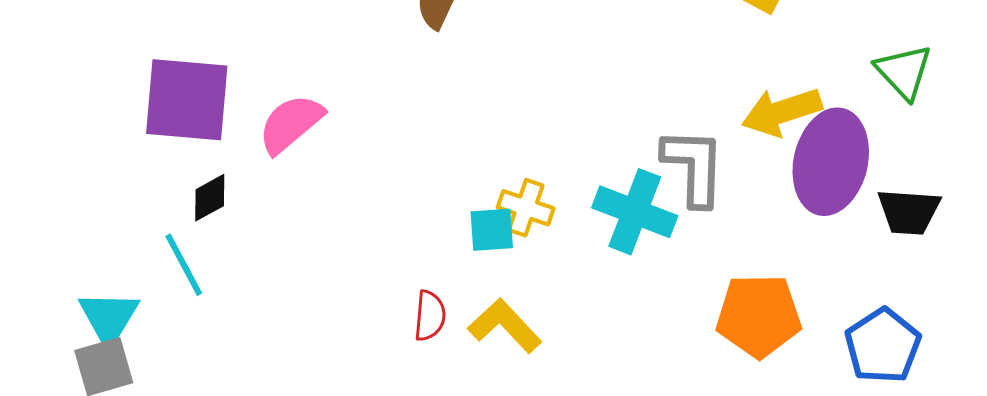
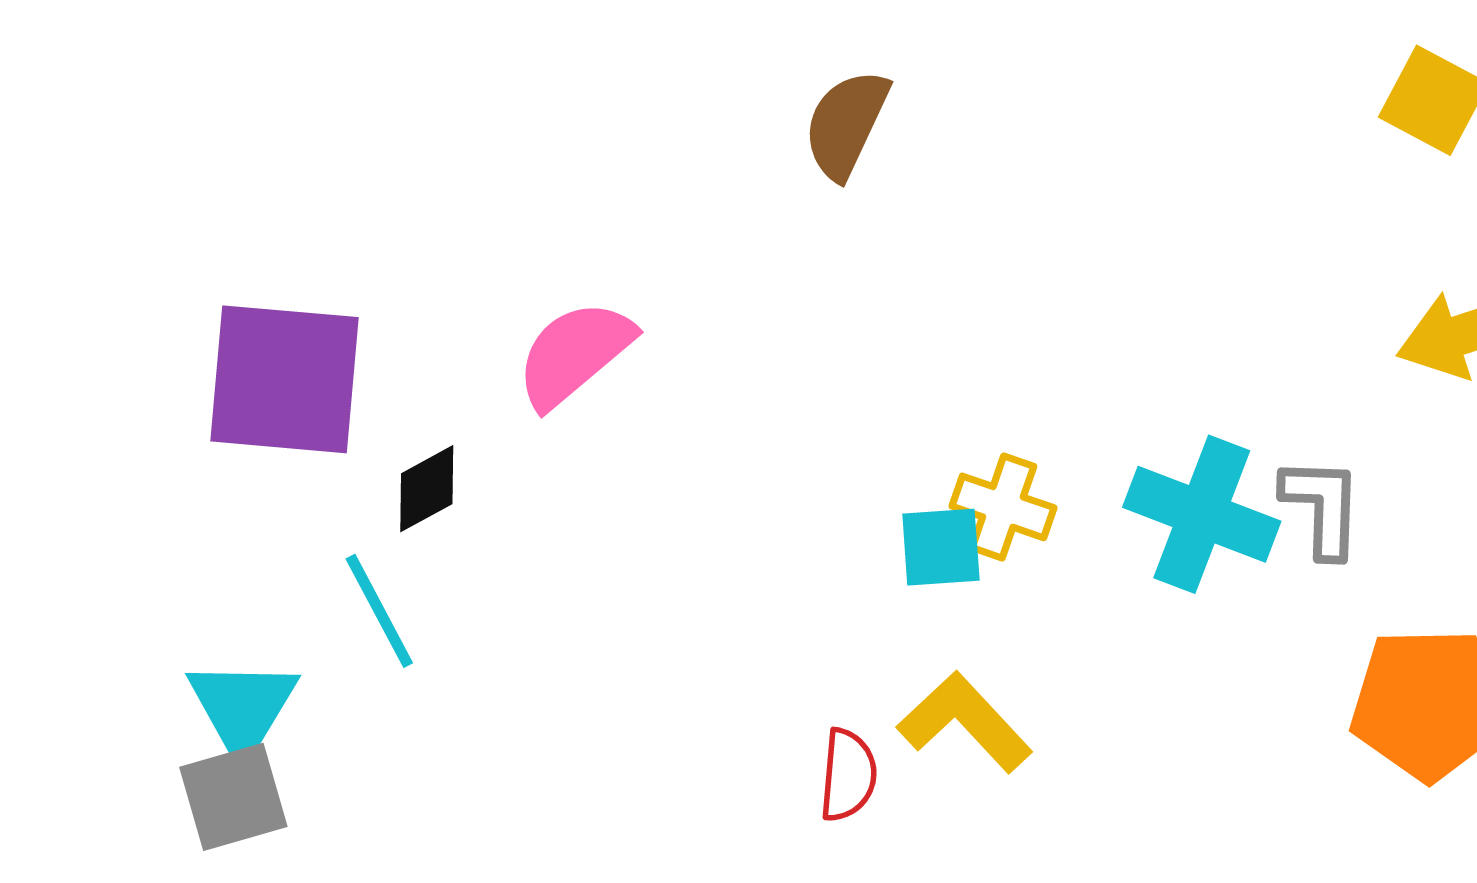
purple square: (187, 100) -> (284, 379), moved
gray L-shape: (694, 167) -> (1322, 507), moved, size x0.7
red semicircle: (430, 316) -> (848, 775), moved

